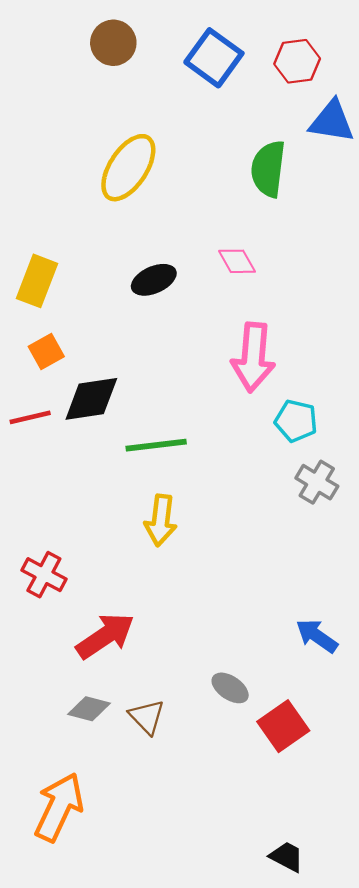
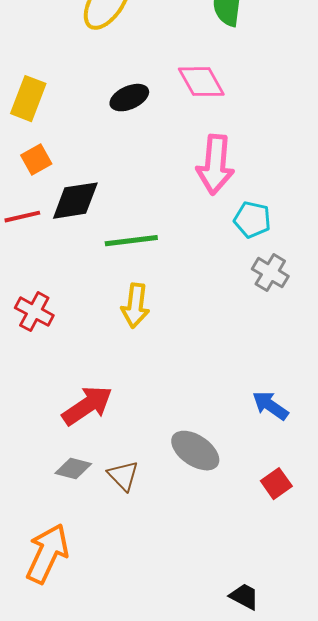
pink diamond: (237, 261) -> (201, 82), size x1.4
red cross: (44, 575) -> (34, 312), moved
gray ellipse: (230, 688) -> (195, 451), size x1.5
red square: (283, 726) -> (276, 484), moved, size x0.7

